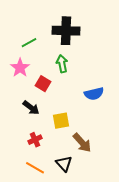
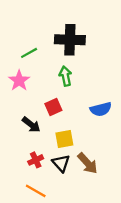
red square: (43, 84) -> (53, 107), moved, turned 35
black triangle: (64, 164) -> (61, 163), moved

